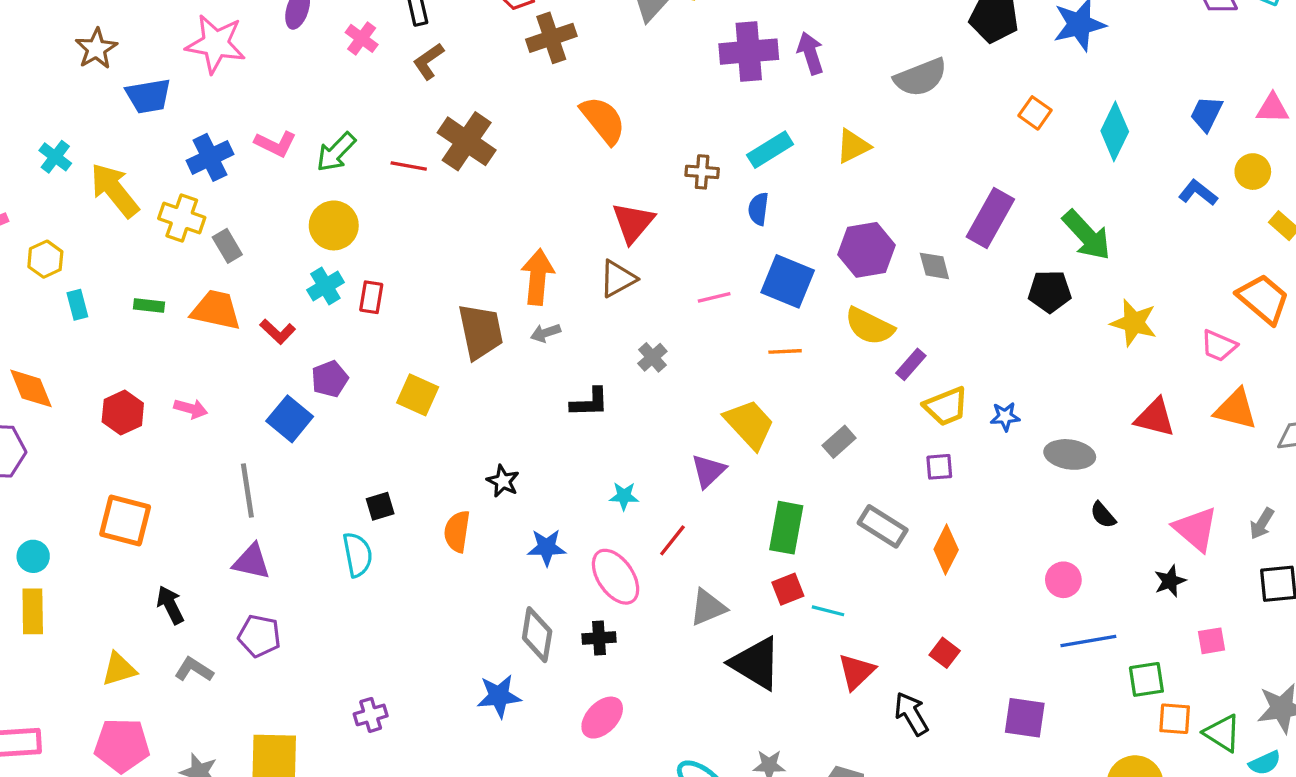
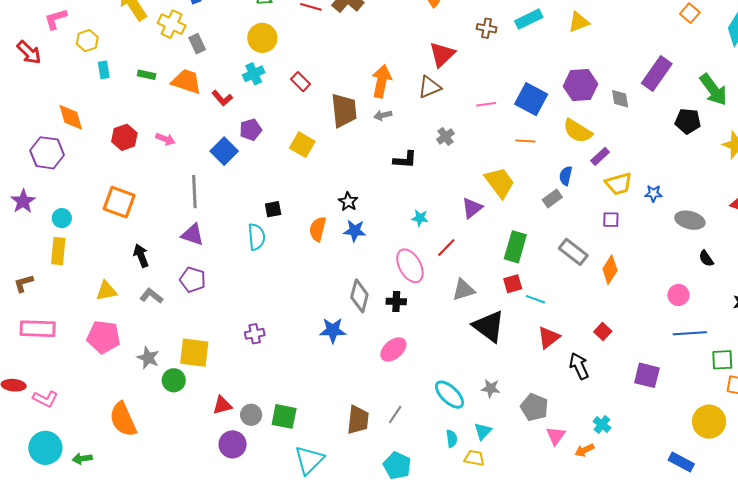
blue semicircle: (758, 209) -> (566, 176), moved
red rectangle: (371, 297) -> (300, 82), moved, turned -60
blue star: (547, 547) -> (355, 231), moved

